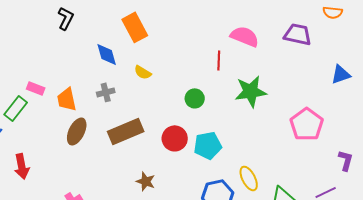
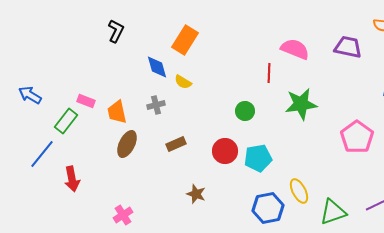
orange rectangle: (135, 27) -> (185, 40), turned 60
yellow semicircle: (143, 72) -> (183, 82), moved
brown rectangle: (126, 131) -> (176, 144), size x0.6

